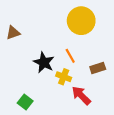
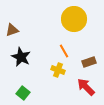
black star: (44, 62) -> (21, 57), moved
red arrow: (81, 95) -> (86, 87), moved

